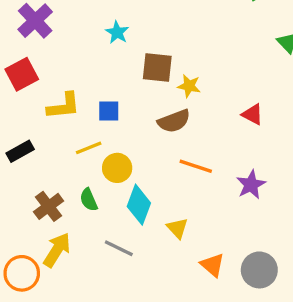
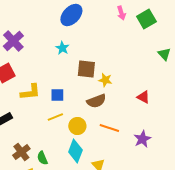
yellow line: (89, 148) -> (55, 117), moved
yellow circle: (117, 168) -> (77, 126), moved
green semicircle: (89, 200) -> (42, 158), moved

